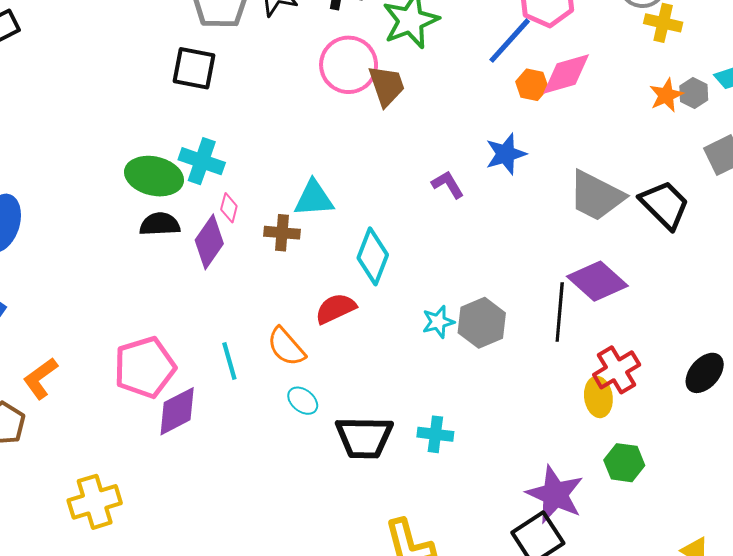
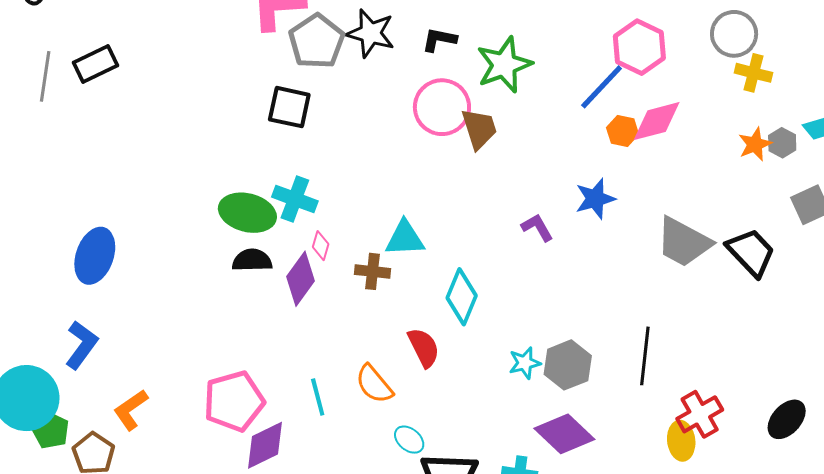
purple diamond: (597, 281) -> (564, 434), moved
red semicircle: (336, 309) -> (424, 348), turned 87
cyan ellipse: (303, 401) -> (409, 440), moved

